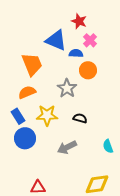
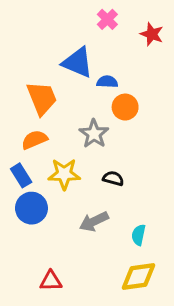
red star: (79, 21) -> (152, 34), moved
pink cross: (90, 40) -> (107, 19), moved
cyan semicircle: (108, 146) -> (138, 235), moved, turned 32

